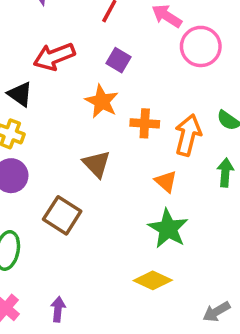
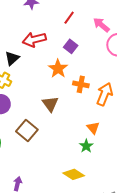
black triangle: (20, 94) -> (12, 58), turned 35
orange triangle: (166, 181) -> (93, 128), moved
green star: (168, 229) -> (86, 146), size x0.6

